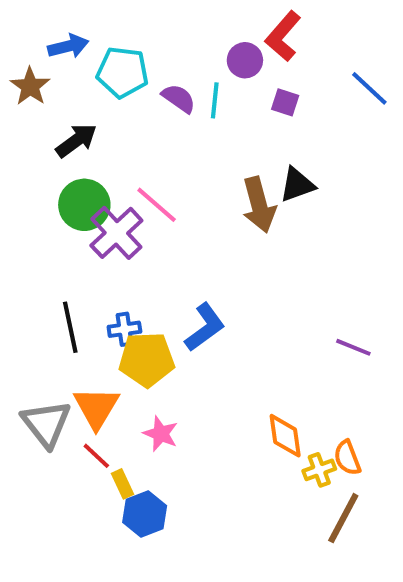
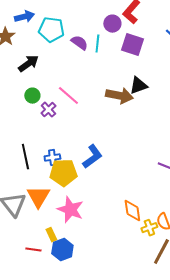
purple square: (285, 102) -> (132, 45), size x1.6
green circle: (84, 205) -> (32, 96), size x0.6
brown arrow: (259, 205) -> (119, 96), turned -64
purple cross: (116, 233) -> (48, 110), size x0.6
pink star: (161, 434) -> (70, 210), size x1.5
red line: (96, 456) -> (33, 250), moved, turned -35

